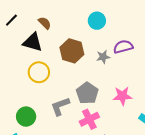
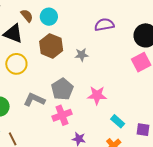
cyan circle: (97, 21) -> (49, 17), moved
purple semicircle: (123, 47) -> (104, 25), moved
gray L-shape: (60, 106) -> (34, 100), turned 40

